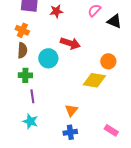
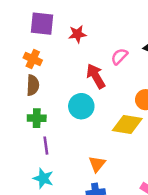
pink semicircle: (94, 10) -> (119, 56), moved
red arrow: (70, 43) -> (96, 76), turned -138
cyan circle: (48, 58) -> (81, 106), moved

